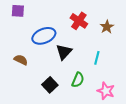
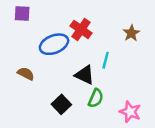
red cross: (79, 21) -> (81, 29), moved
black triangle: (64, 52) -> (85, 75), moved, turned -48
cyan line: (97, 58) -> (106, 60), moved

